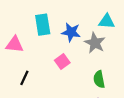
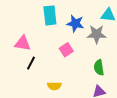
gray star: (95, 43) -> (97, 34), turned -30
pink triangle: (15, 45) -> (23, 43), moved

